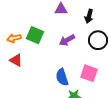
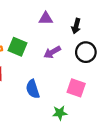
blue semicircle: (62, 77) -> (33, 89), moved

